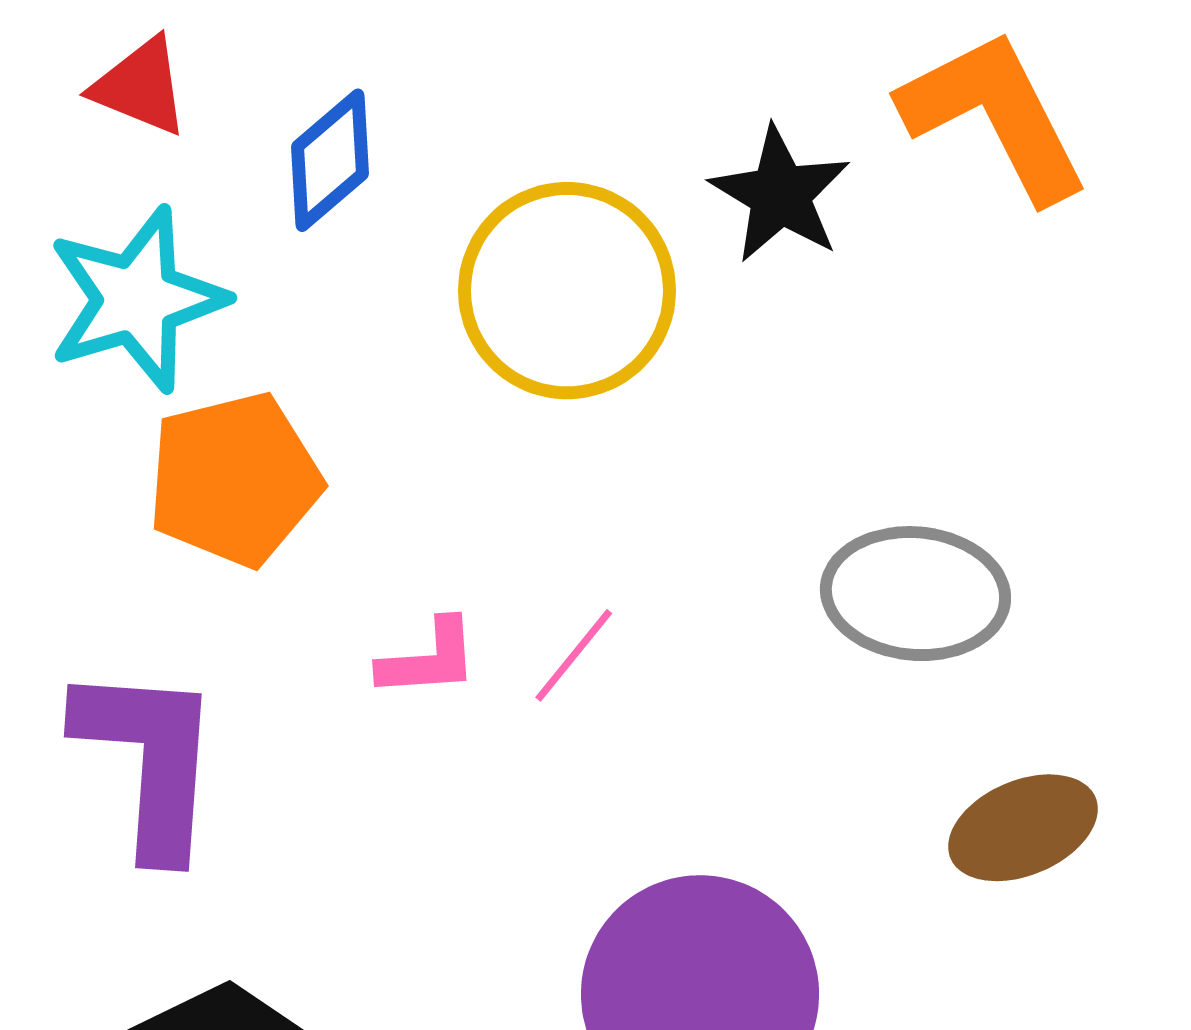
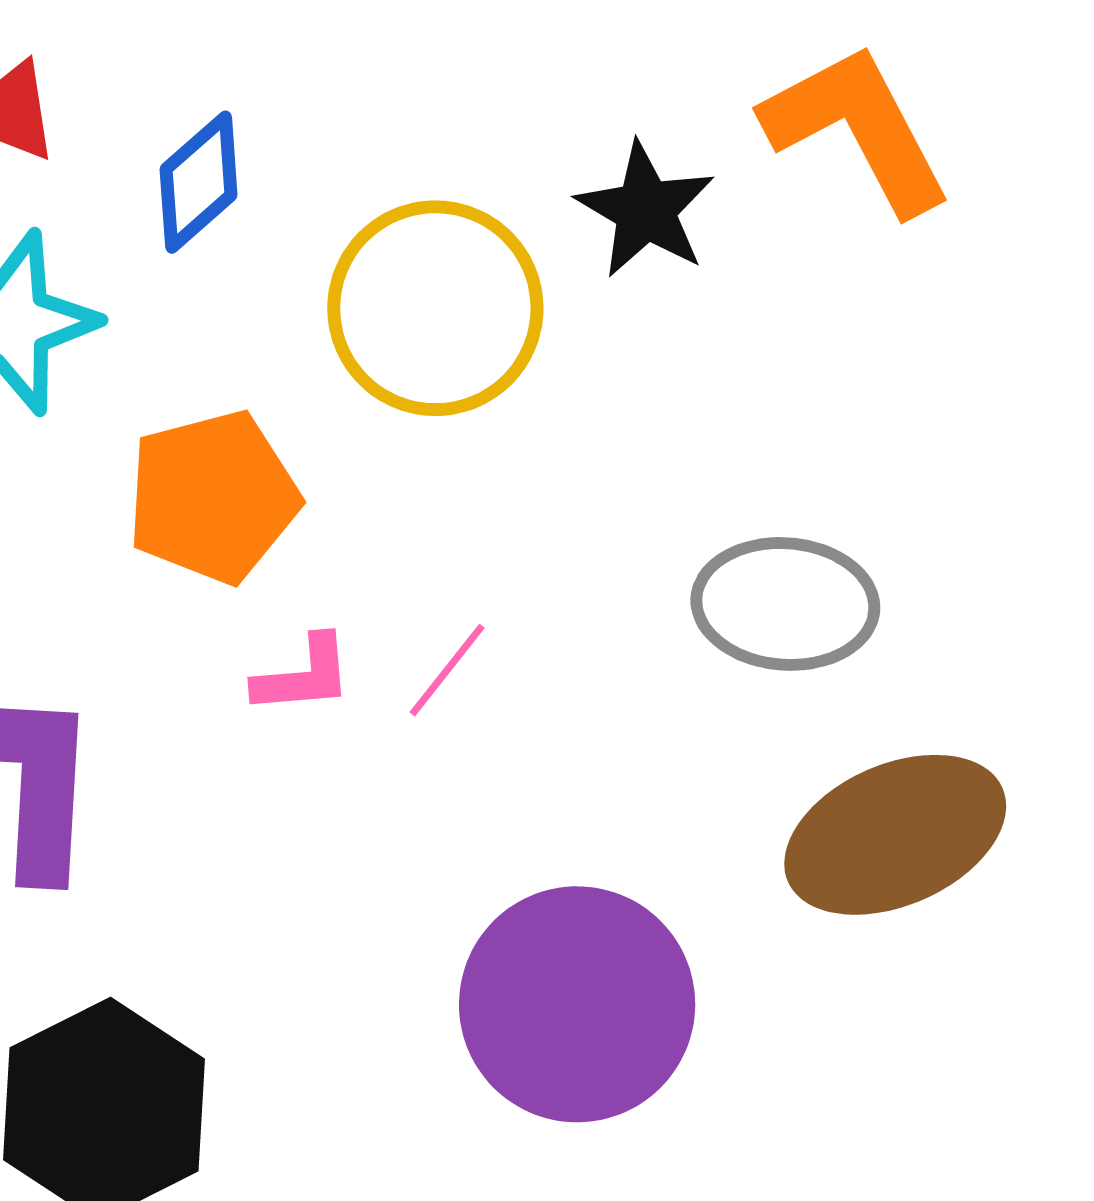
orange pentagon: (234, 479) -> (213, 497), moved
brown ellipse: (1023, 828) -> (895, 835), size x1.5

